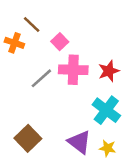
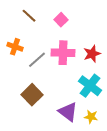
pink square: (60, 42) -> (61, 20), moved
orange cross: (14, 43) -> (15, 47), moved
brown square: (28, 138) -> (32, 95), moved

